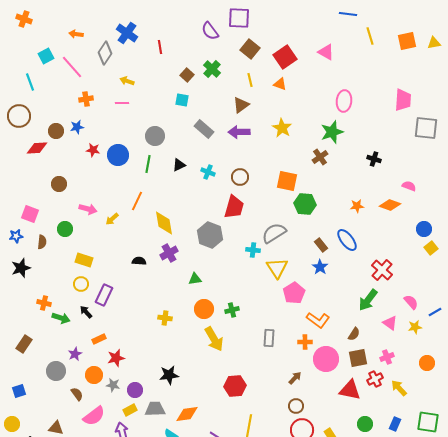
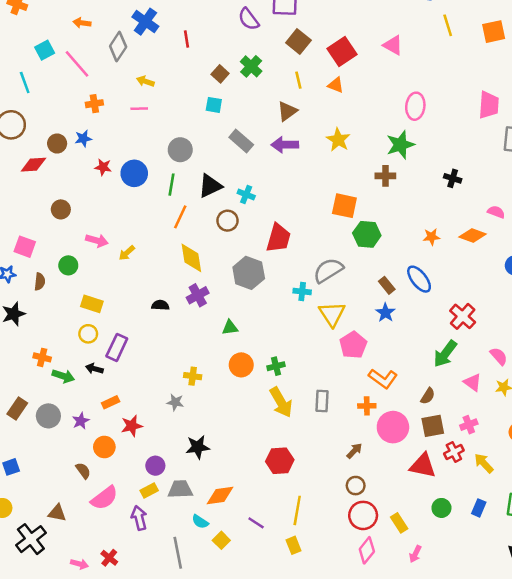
brown cross: (320, 157) -> (385, 176), turned 35
black triangle: (179, 165) -> (210, 186), size x1.5
brown circle: (240, 177) -> (228, 221), moved
orange line: (137, 201) -> (180, 217), moved
black arrow: (86, 312) -> (94, 369), turned -32
yellow arrow: (214, 339) -> (281, 402), moved
gray circle: (56, 371) -> (48, 416), moved
gray star: (113, 385) -> (175, 402), moved

